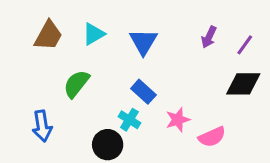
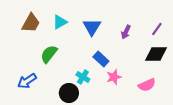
purple arrow: (209, 37) -> (126, 32), moved
blue rectangle: (143, 92) -> (101, 59), moved
blue arrow: (42, 126) -> (27, 81), turned 66
pink semicircle: (212, 137) -> (147, 85), moved

